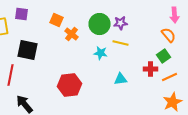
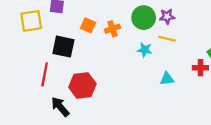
orange square: (56, 20) -> (88, 25), moved
orange cross: (72, 34) -> (112, 29), turned 32
red hexagon: (70, 85) -> (82, 86), moved

